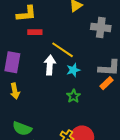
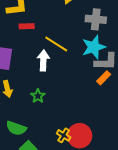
cyan star: (73, 70) -> (94, 47), moved, size x1.6
green star: (74, 96) -> (38, 96), moved

